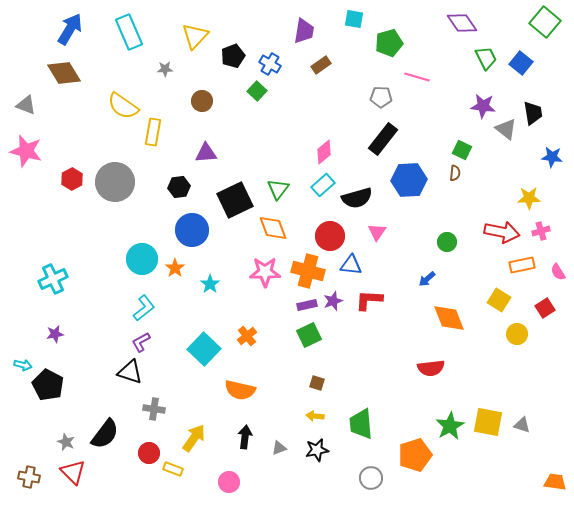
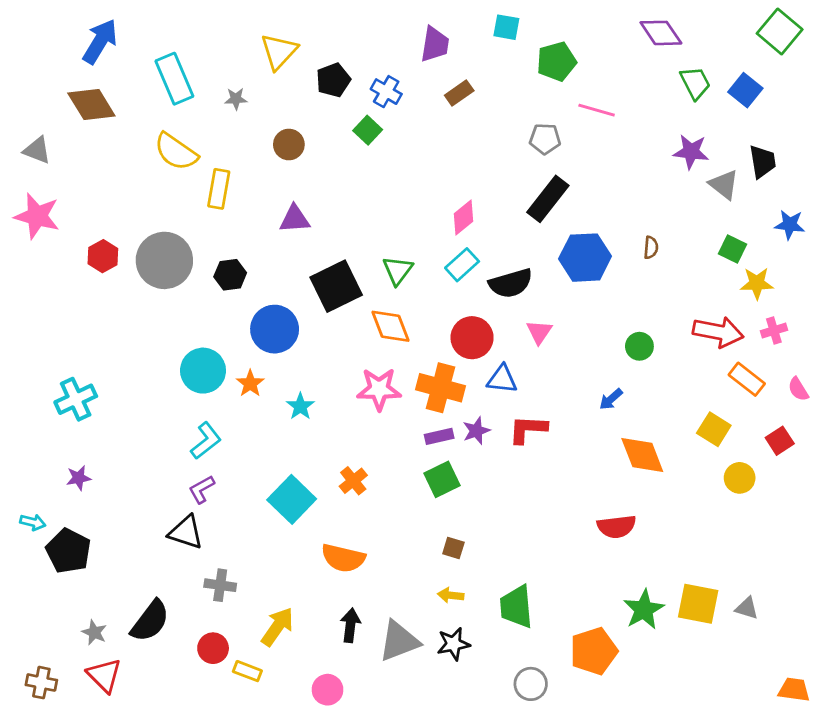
cyan rectangle: (129, 32) -> (174, 79), moved
green square: (462, 150) -> (732, 249), moved
black hexagon: (179, 187) -> (230, 275), moved
orange rectangle: (522, 265) -> (747, 379), turned 50
gray triangle: (279, 448) -> (399, 641), size x2.0

